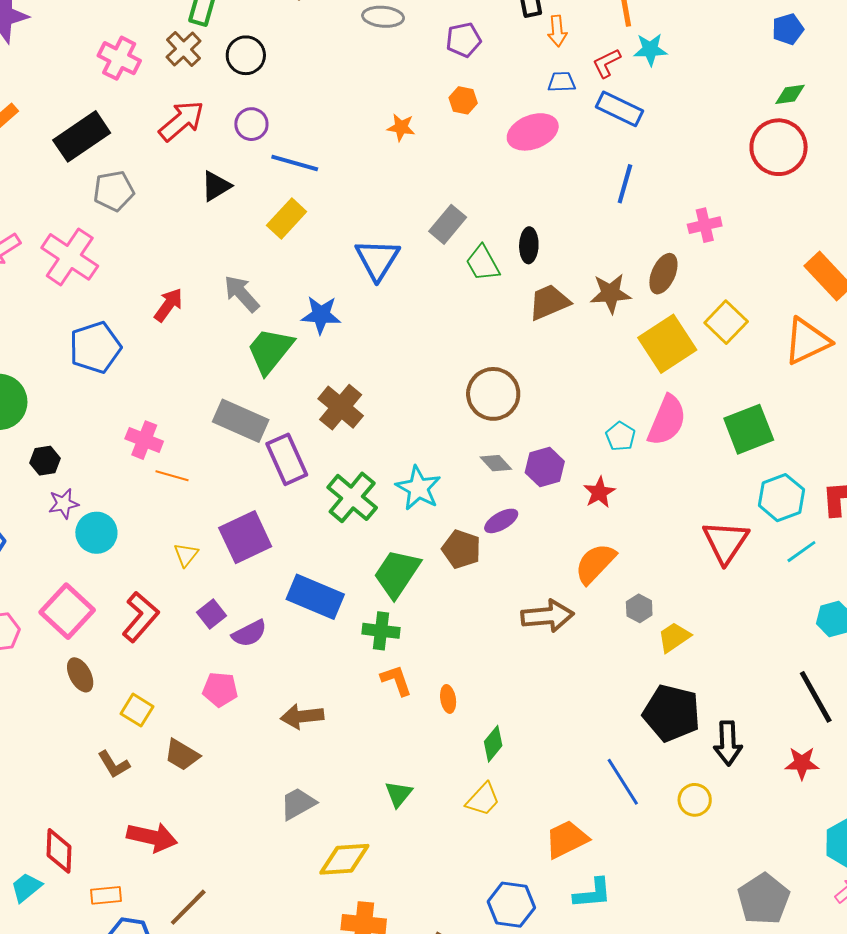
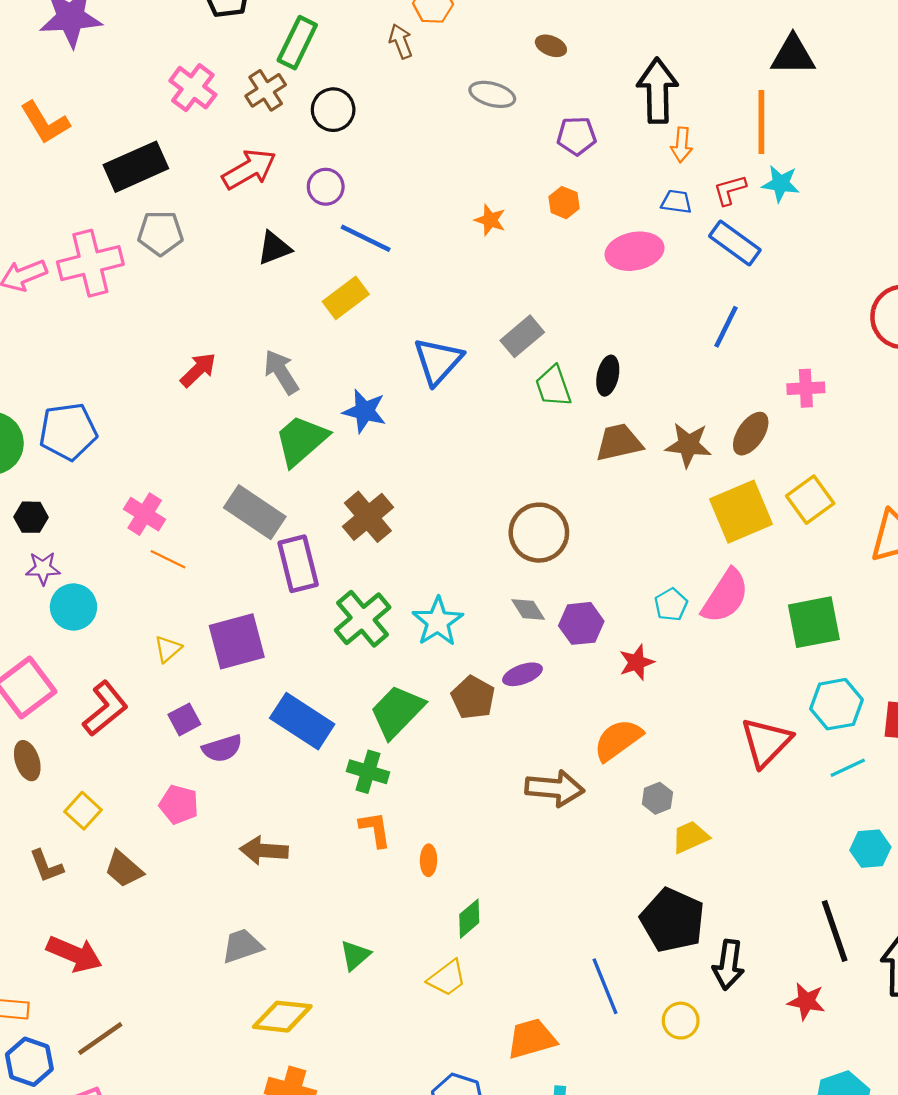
pink cross: (70, 257) -> (90, 263), moved, turned 32
blue pentagon: (95, 347) -> (68, 432), moved

